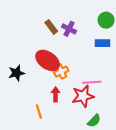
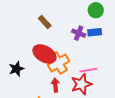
purple cross: (69, 29) -> (79, 33), moved
orange cross: (61, 72) -> (58, 63), size x1.5

